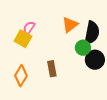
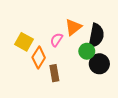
pink semicircle: (29, 28) -> (56, 40), moved
orange diamond: (21, 76) -> (39, 57), moved

